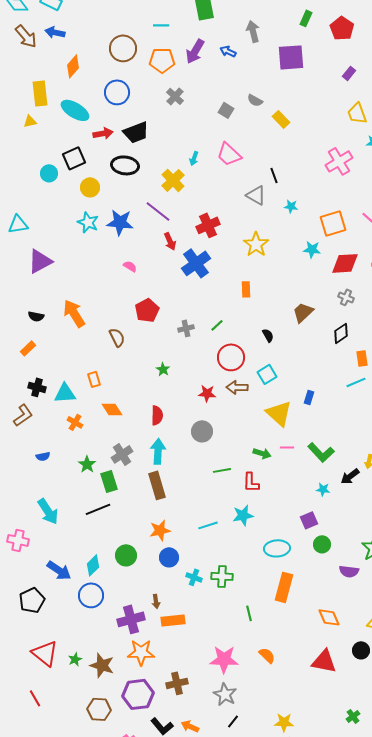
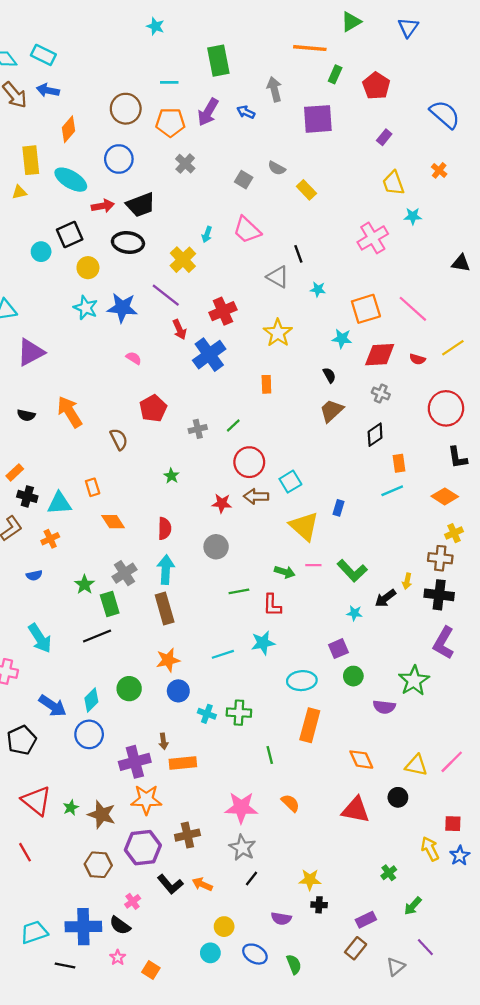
black semicircle: (268, 335) -> (329, 375), moved
orange rectangle: (28, 348) -> (15, 472), moved
orange cross: (75, 422) -> (50, 539), moved, turned 35

